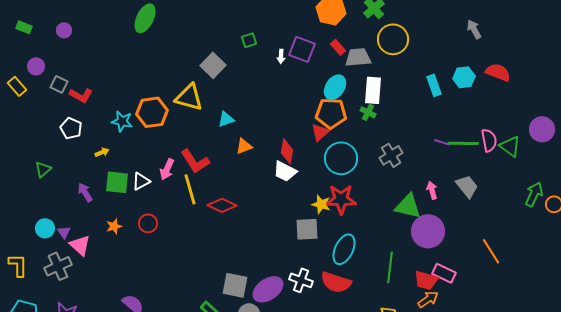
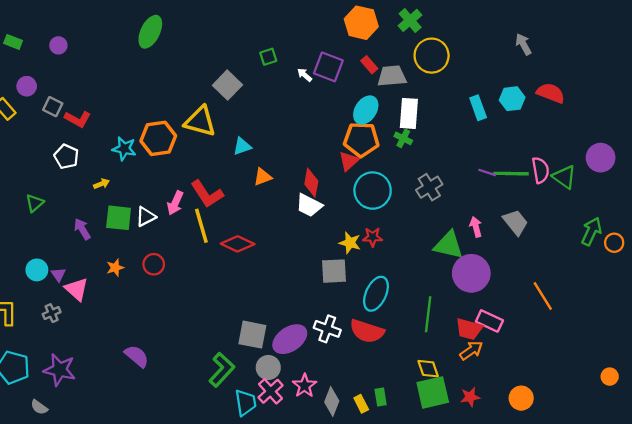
white arrow: (281, 56) -> (305, 75), turned 128
red star: (341, 199) -> (373, 237), size x0.6
gray cross: (58, 266) -> (52, 313), size x0.6

